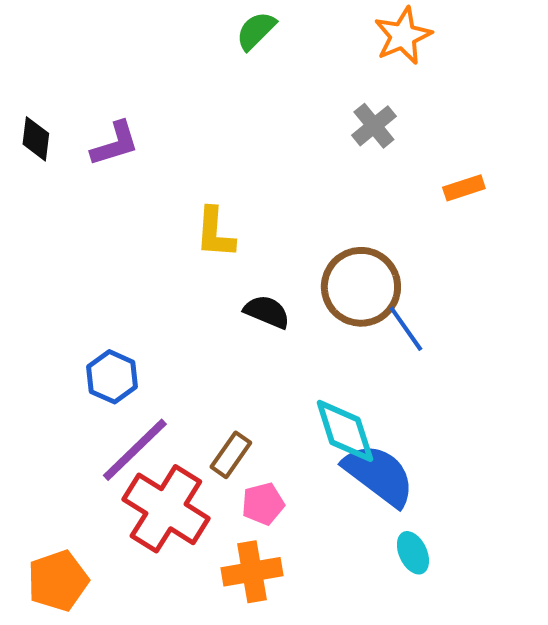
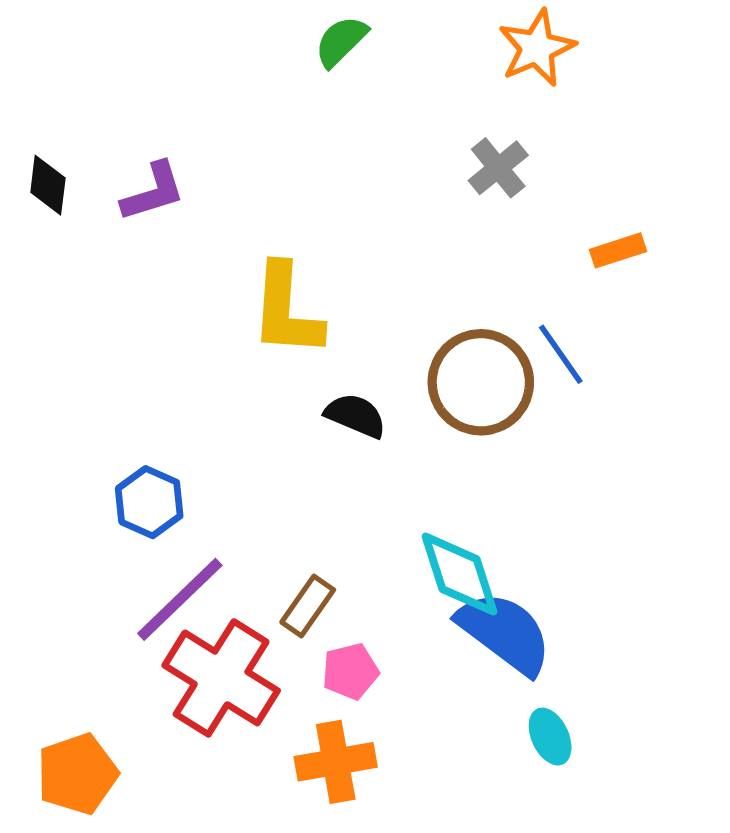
yellow L-shape: (215, 233) -> (286, 310), size x1.4
blue line: (406, 329) -> (561, 354), moved

